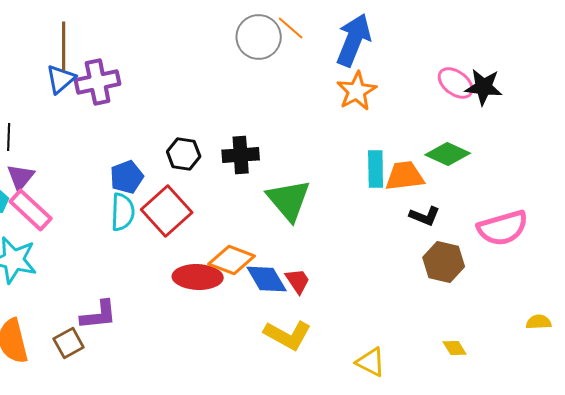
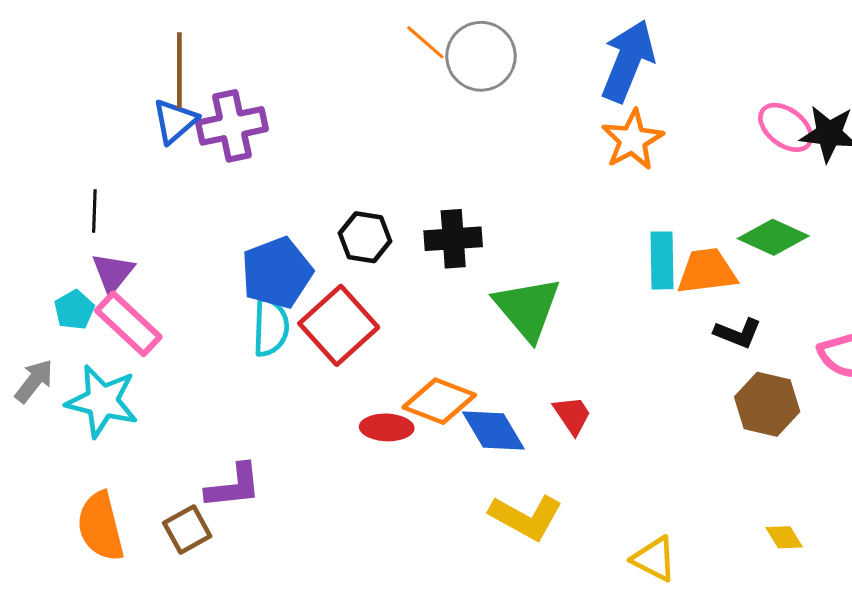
orange line: (291, 28) -> (425, 42), moved
blue pentagon: (127, 177) -> (277, 273), size x1.4
red ellipse: (198, 277) -> (387, 427), size x0.7
red trapezoid: (298, 281) -> (572, 415), moved

